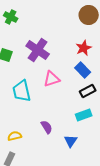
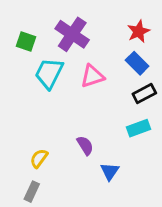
cyan trapezoid: (22, 91) -> (49, 73), moved, turned 40
yellow semicircle: (15, 136) -> (39, 158), turned -40
blue triangle: (71, 141) -> (110, 171), moved

